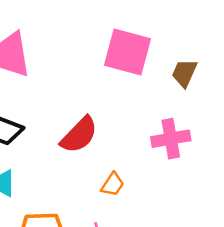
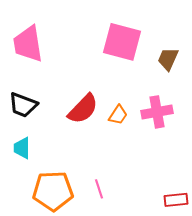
orange trapezoid: (113, 184) -> (118, 115), moved

